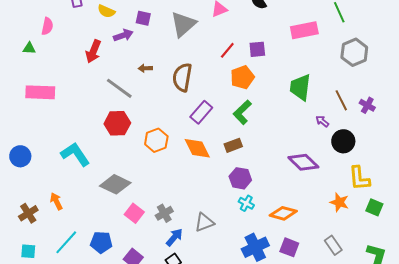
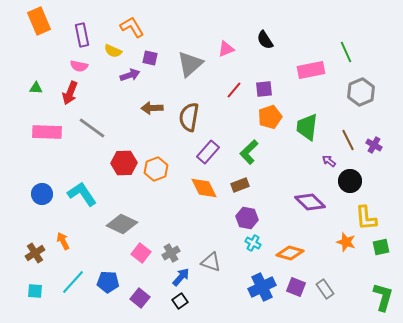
pink semicircle: (47, 26) -> (79, 66), moved, turned 90
red arrow: (93, 51) -> (70, 93), moved
brown arrow: (145, 68) -> (152, 108), size x1.5
orange pentagon: (242, 77) -> (270, 117), moved
gray line: (119, 88) -> (92, 128), moved
orange hexagon: (156, 140) -> (156, 169), moved
blue circle: (20, 156) -> (42, 194), moved
green square: (374, 207) -> (381, 247), turned -36
gray triangle: (204, 222) -> (211, 262), turned 40
gray rectangle: (333, 245) -> (325, 289), moved

